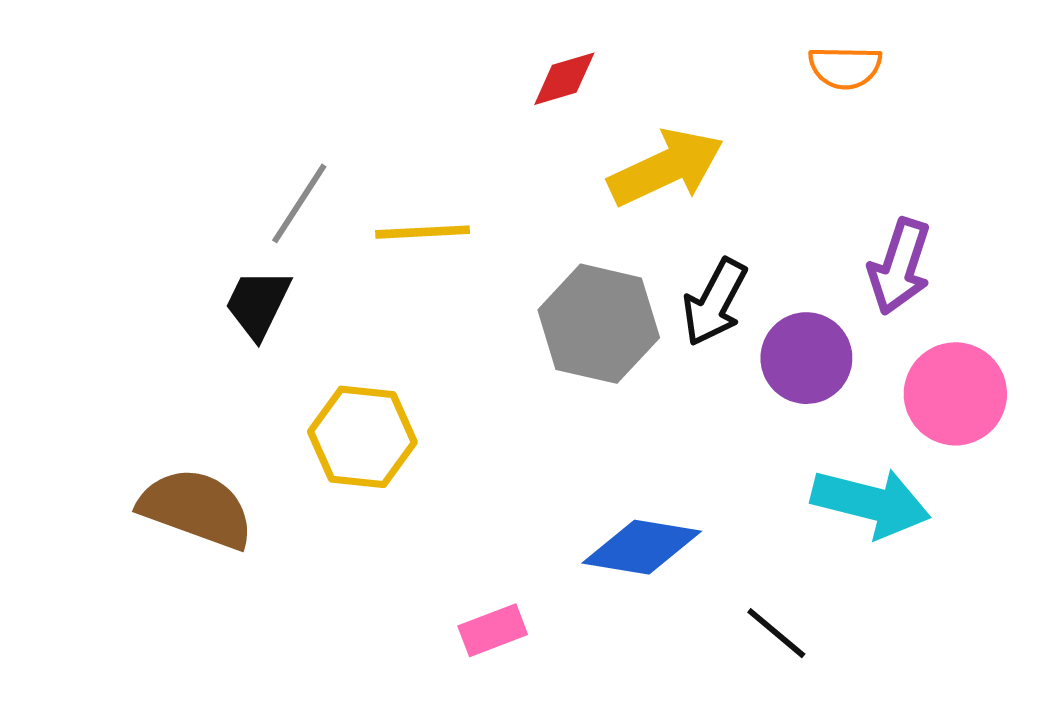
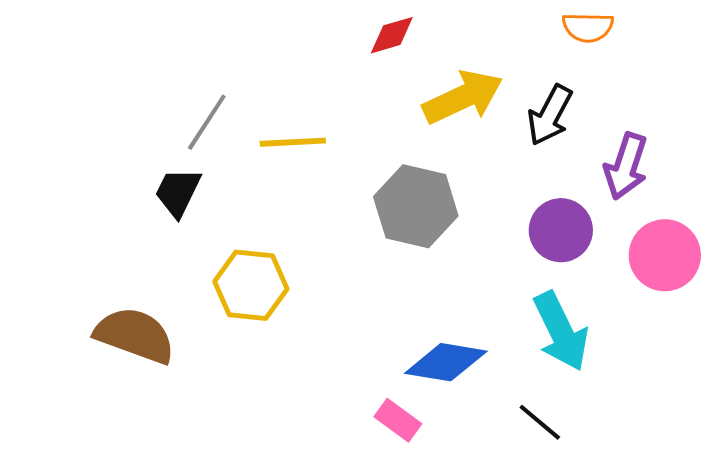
black arrow: (715, 302) -> (550, 115), moved
cyan arrow: (871, 503) -> (561, 331), moved, turned 50
pink rectangle: (493, 630) -> (398, 420), moved, turned 57

